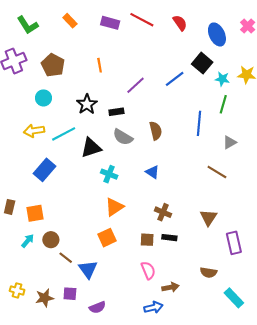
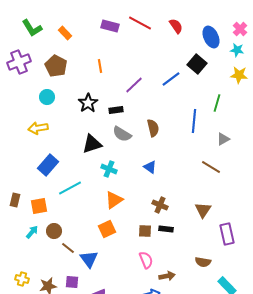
orange rectangle: (70, 21) -> (65, 33), moved
cyan star: (222, 79) -> (237, 50), moved
cyan line: (64, 134) -> (70, 188), moved

